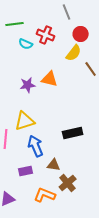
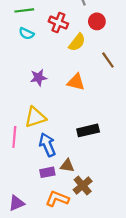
cyan semicircle: (26, 44) -> (26, 34), moved
yellow semicircle: (74, 53) -> (77, 42), moved
orange triangle: (50, 79) -> (76, 82), moved
purple rectangle: (26, 171) -> (47, 172), moved

